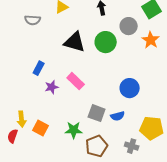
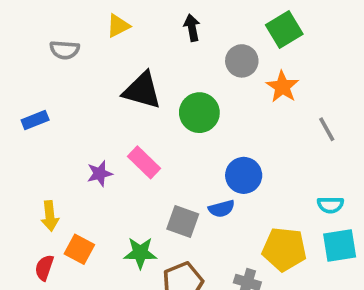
green circle: (106, 42) -> (199, 113), moved
blue rectangle: (39, 68) -> (35, 120), moved, turned 40
blue semicircle: (118, 116) -> (222, 209), moved
yellow arrow: (22, 119) -> (50, 216), moved
red semicircle: (13, 136) -> (44, 268), moved

